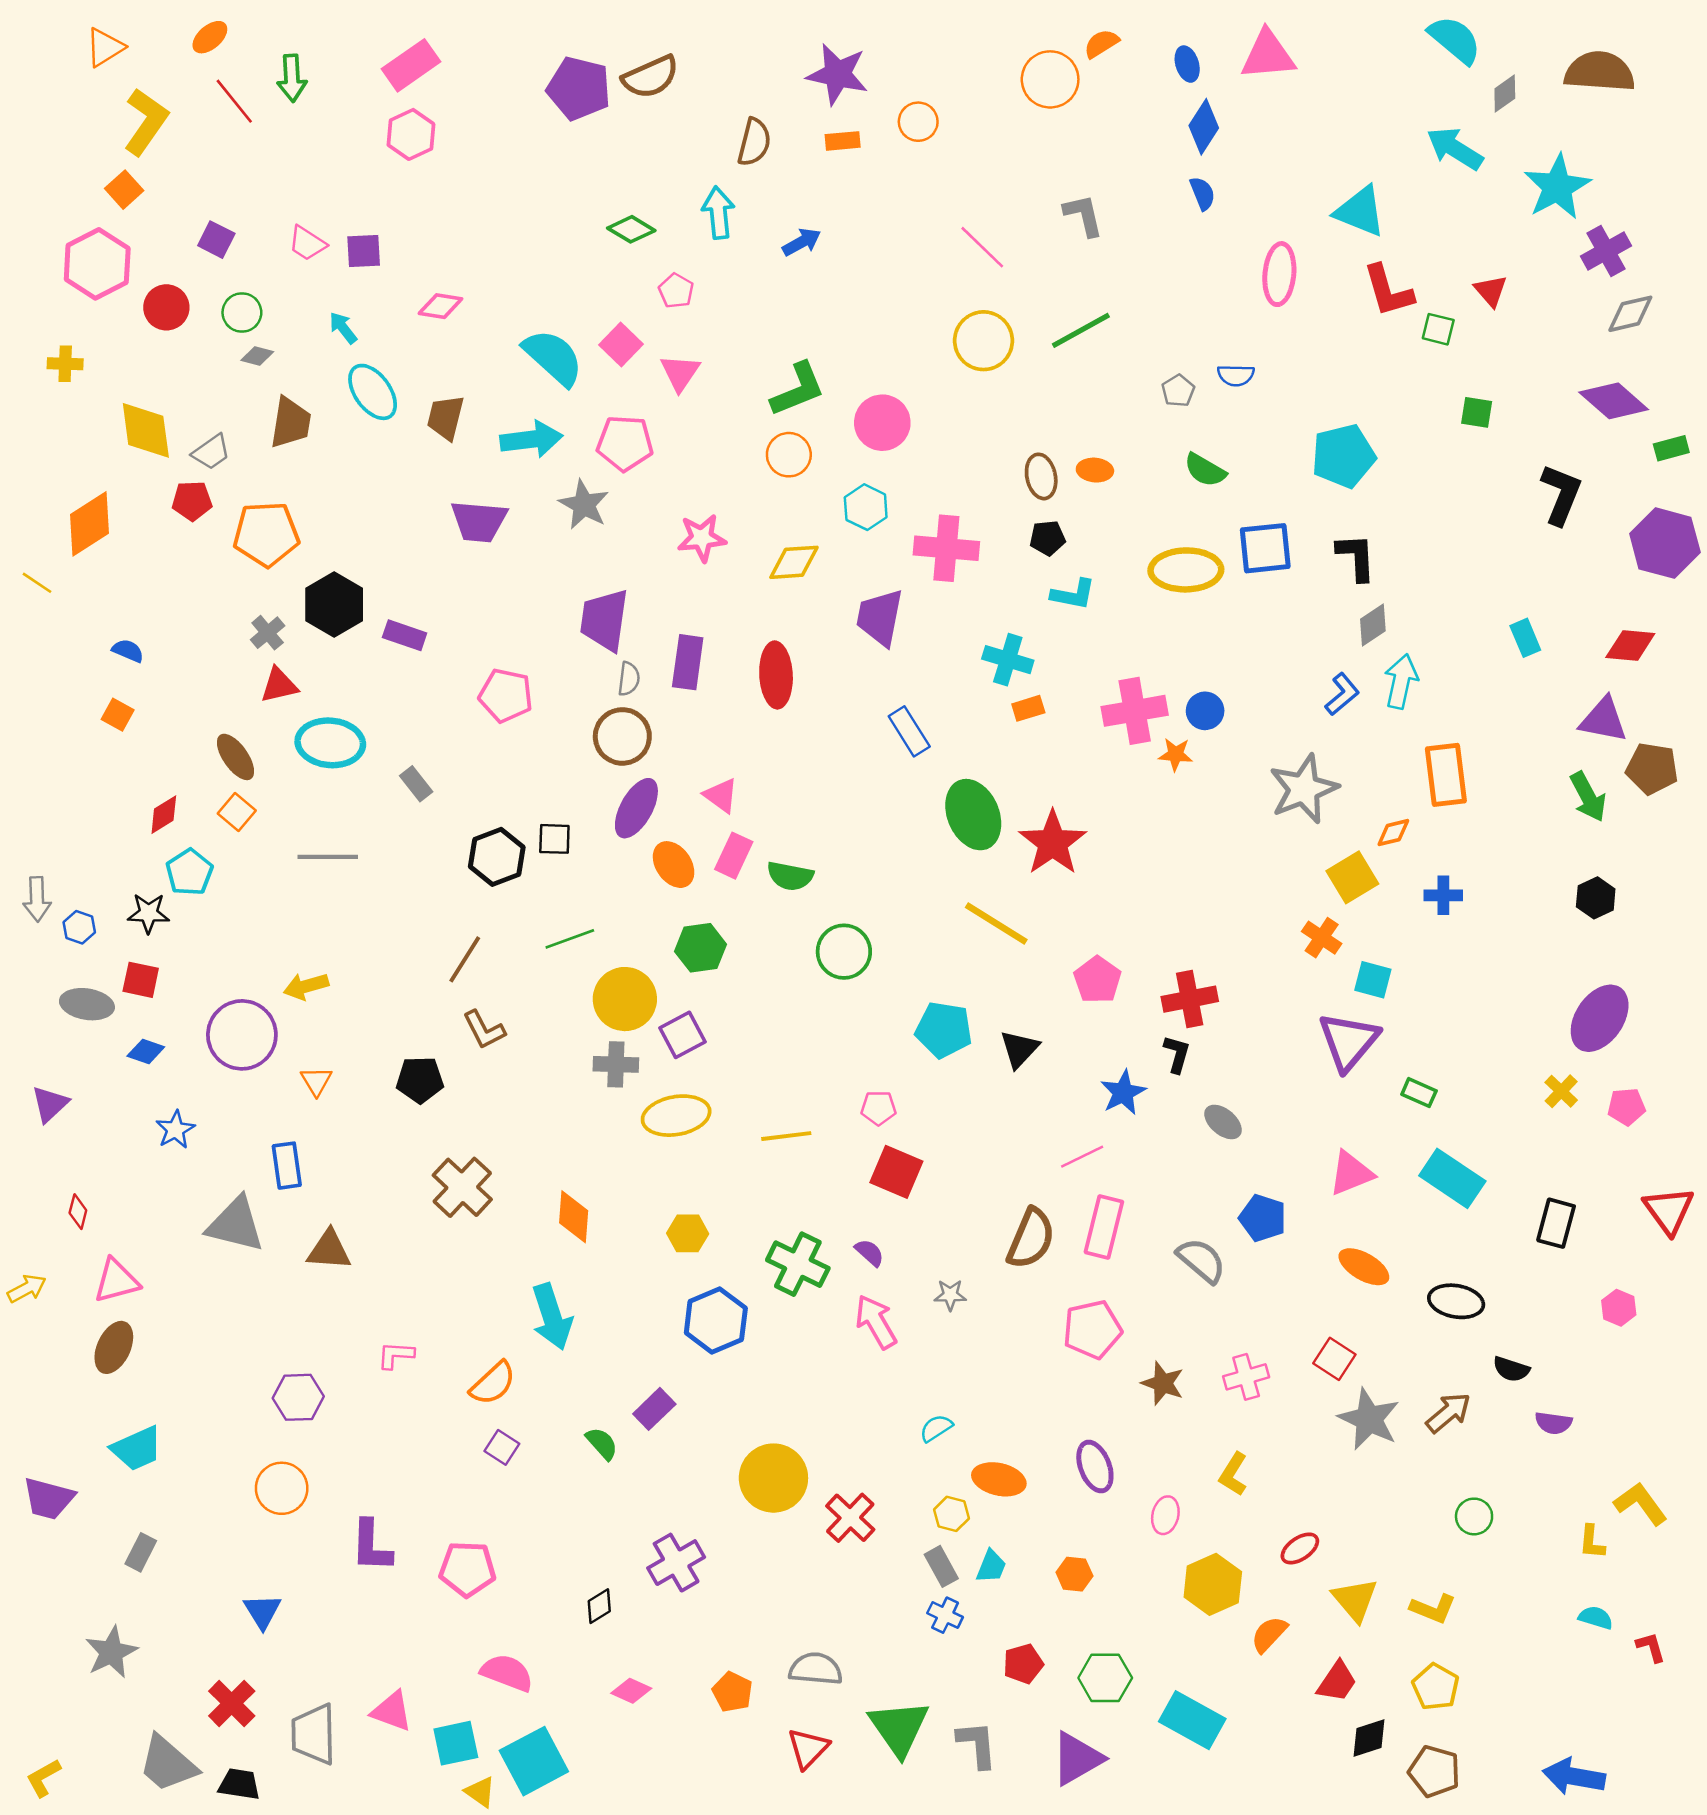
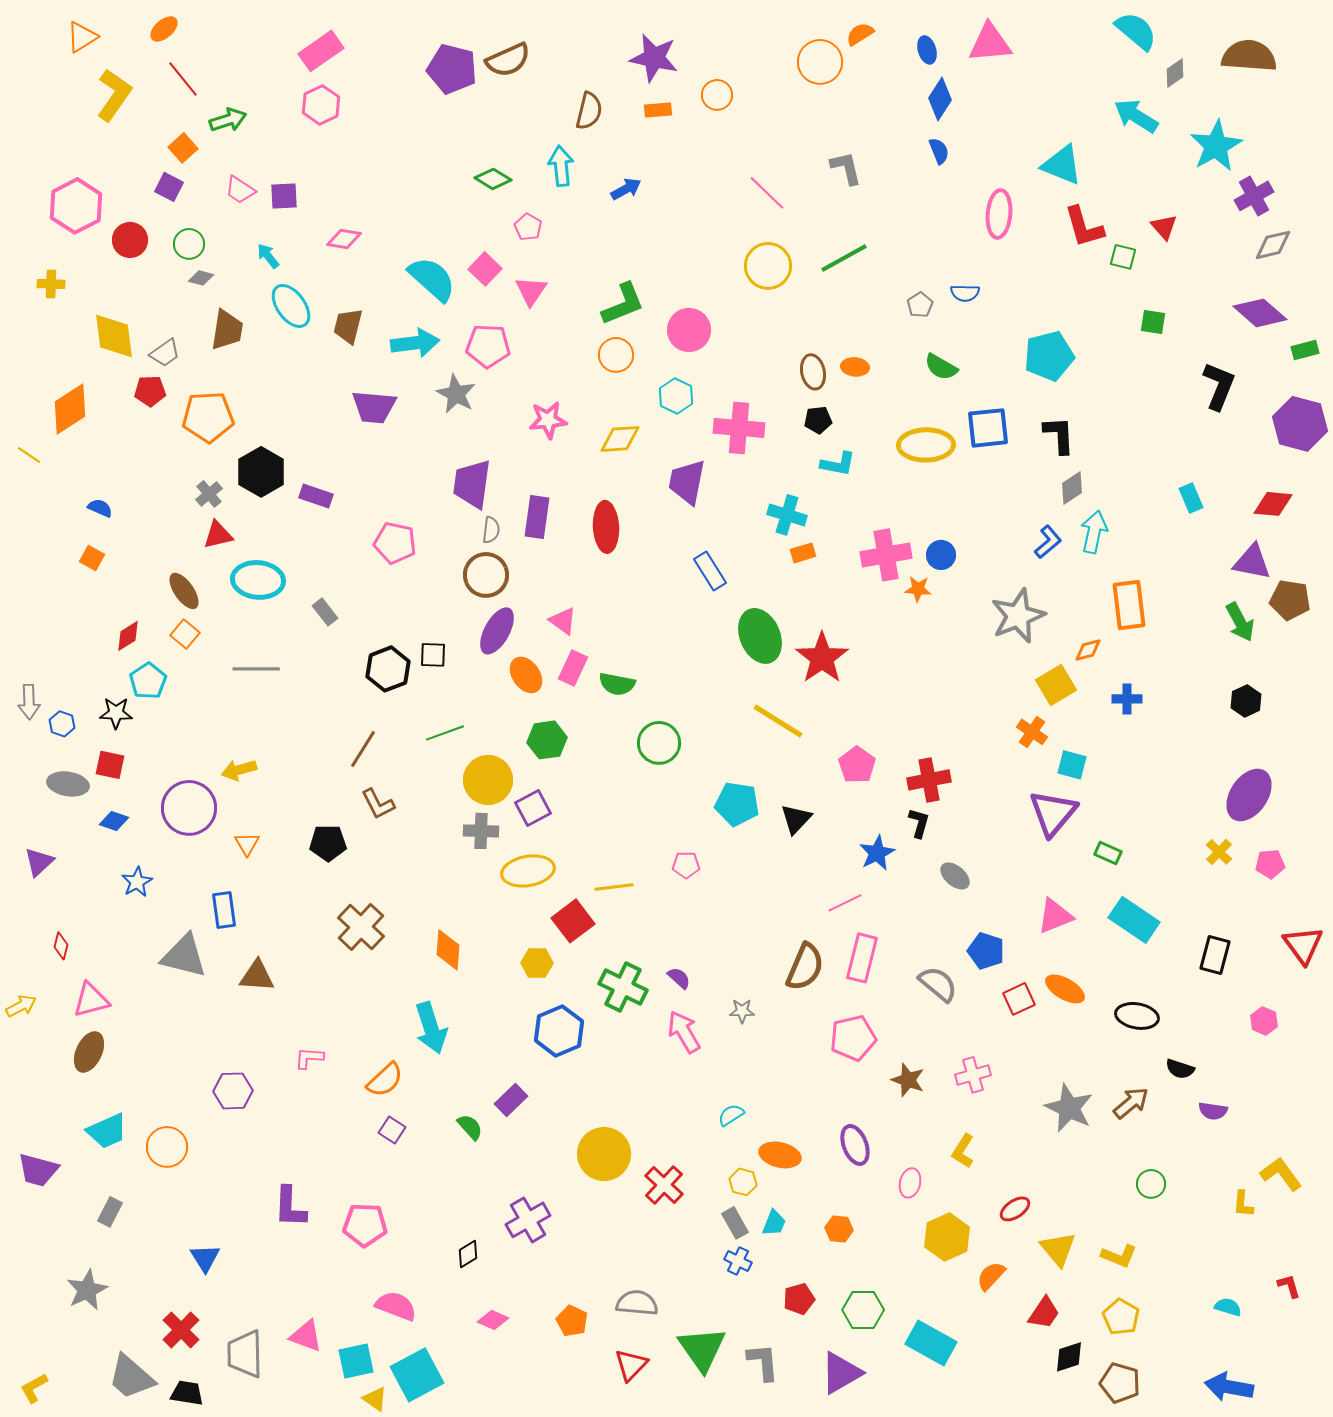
green arrow: (292, 78) -> (228, 120), moved, turned -105
orange square: (124, 190) -> (183, 148), moved
red square: (896, 1172) -> (573, 921), moved, turned 30
red square: (1334, 1359) -> (1019, 999), moved, turned 32
orange circle: (282, 1488) -> (167, 1147), moved
cyan semicircle: (1596, 1618) -> (1228, 1307), moved

